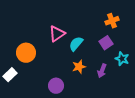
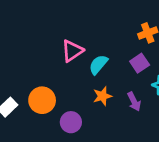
orange circle: (26, 53) -> (42, 100), moved
purple arrow: (102, 71) -> (134, 102), turned -48

